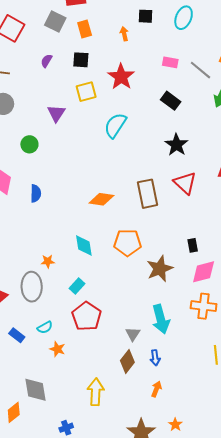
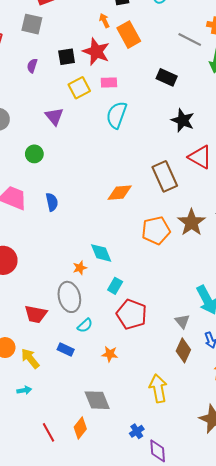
orange rectangle: (85, 29) -> (129, 35), moved, size x1.4
pink rectangle: (170, 62) -> (109, 82), moved
red star: (121, 77) -> (96, 52), moved
cyan diamond: (84, 245) -> (101, 253), moved
brown star: (160, 269) -> (192, 222), moved
cyan semicircle: (45, 327) -> (85, 325), moved

